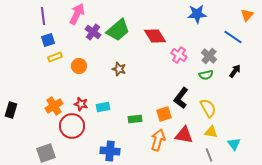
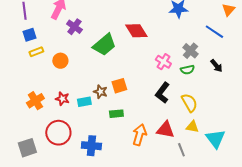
green trapezoid: (118, 30) -> (104, 45), moved
pink cross: (179, 55) -> (163, 62), moved
brown star: (119, 69) -> (100, 92), moved
black arrow: (235, 71) -> (216, 66), turned 104
orange square: (164, 114) -> (119, 86), moved
red circle: (72, 126) -> (58, 133), moved
cyan triangle: (234, 144) -> (215, 139), size x1.5
gray line: (209, 155) -> (181, 150), moved

